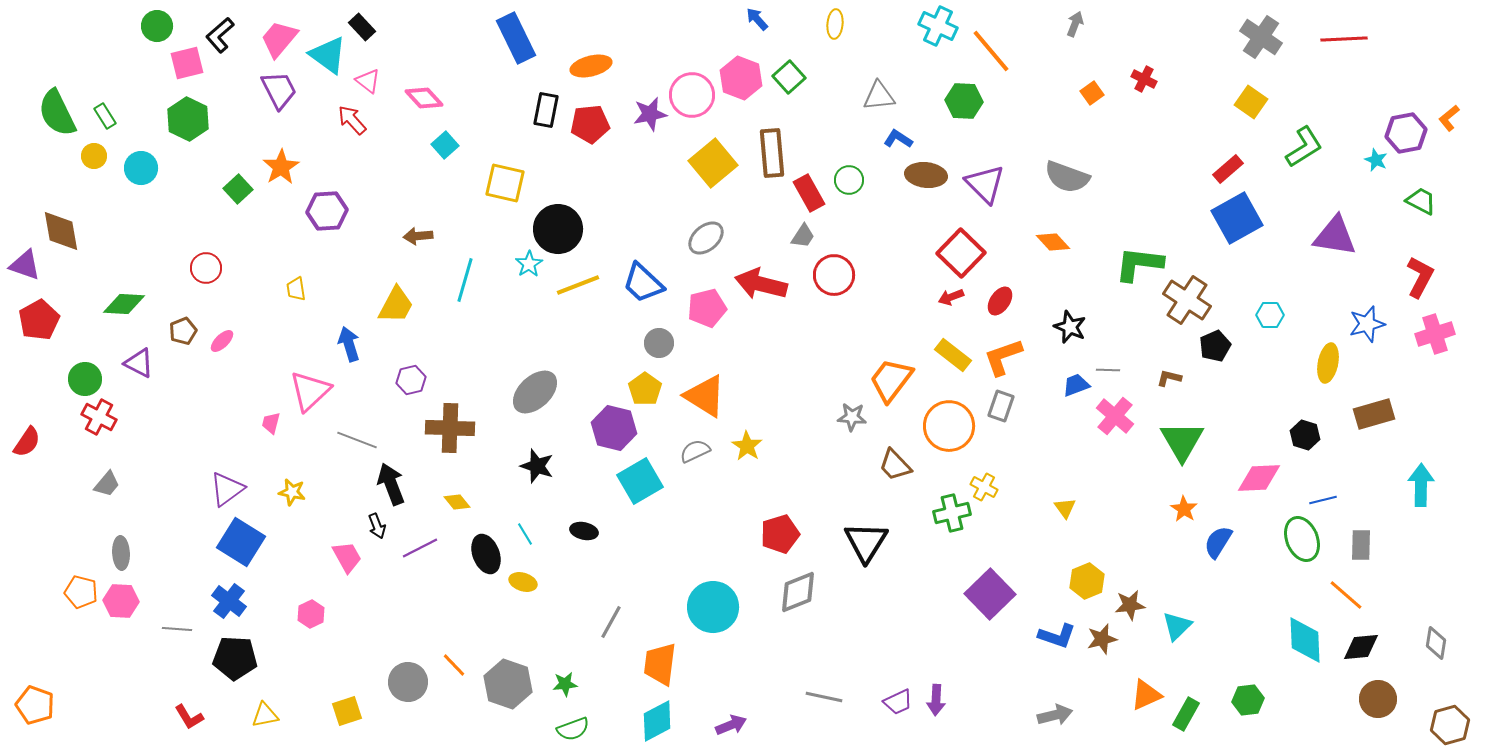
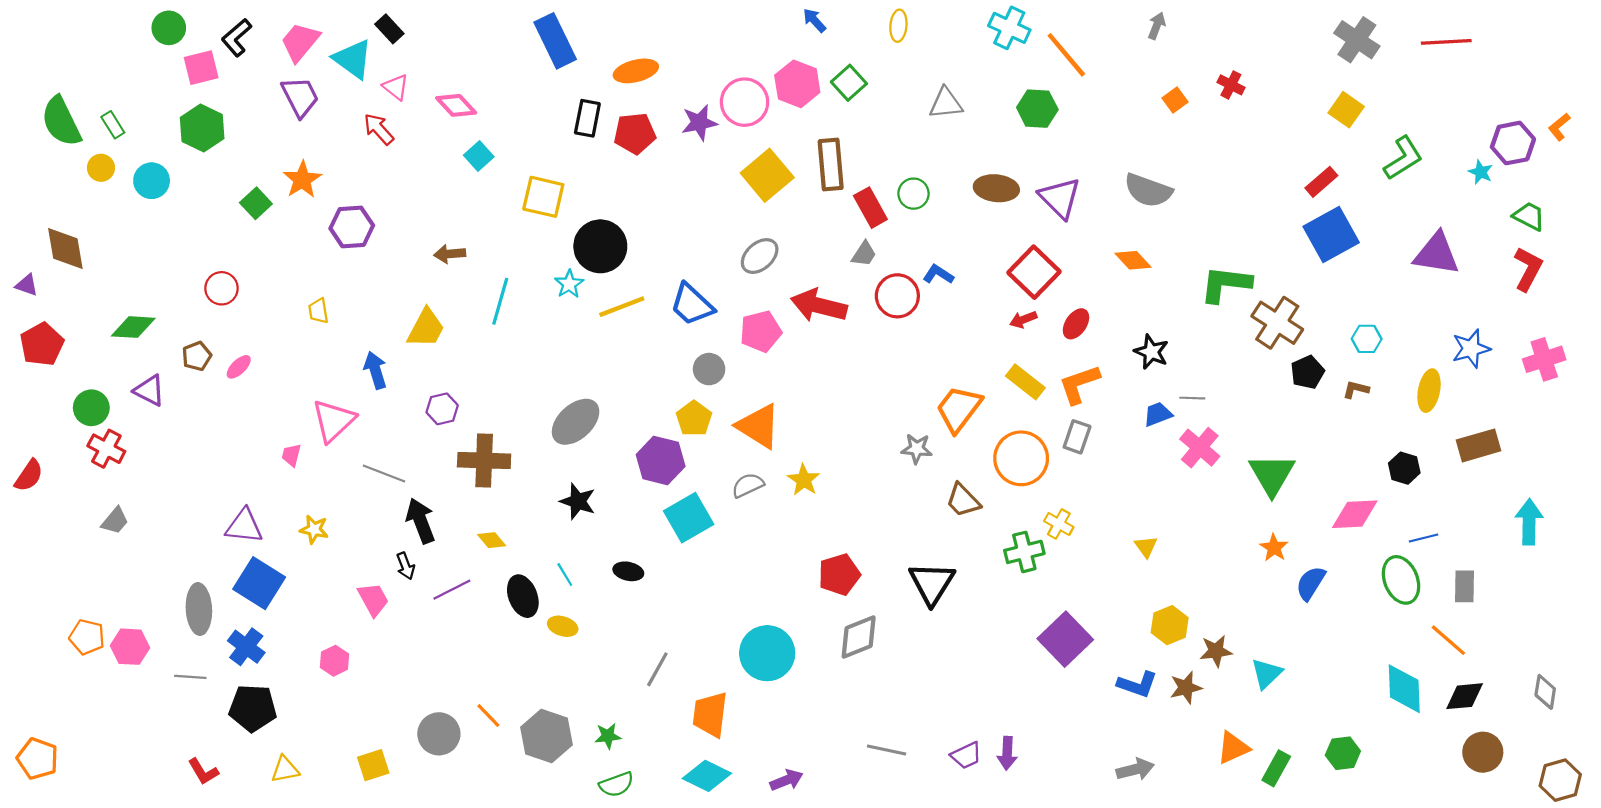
blue L-shape: (898, 139) -> (938, 274), moved
purple triangle: (25, 265) -> (27, 285), size x0.7
red L-shape: (1420, 277) -> (1528, 269), moved
brown L-shape: (1169, 378) -> (1356, 389), moved
purple triangle: (227, 489) -> (244, 526), turned 42
gray ellipse: (121, 553) -> (199, 609), moved, size x1.4
cyan diamond: (657, 721) -> (707, 776), turned 54

